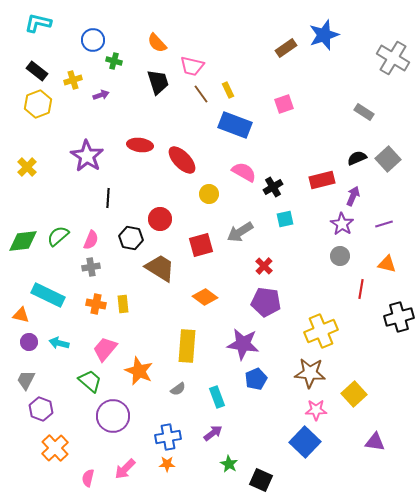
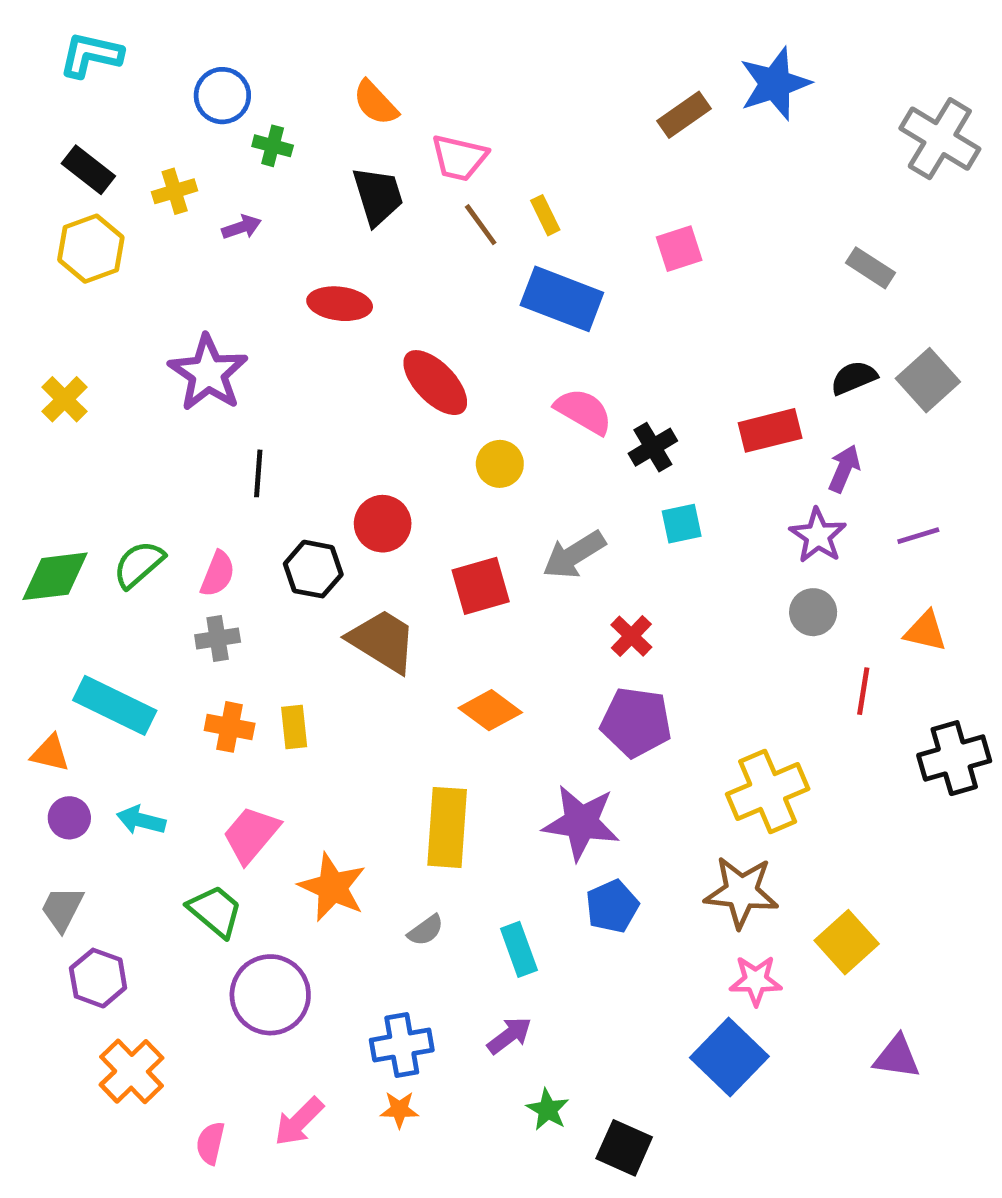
red ellipse: (140, 145) -> (340, 304), moved

